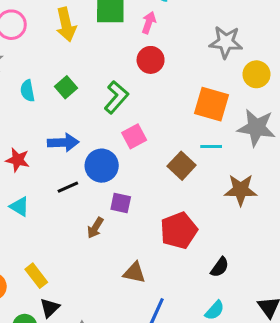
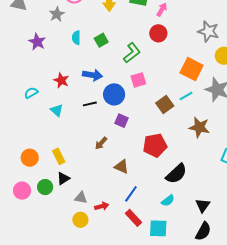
cyan line: (211, 146) -> (186, 96), turned -40
brown arrow: (95, 228) -> (101, 143), moved
black semicircle: (220, 267) -> (176, 174), size x1.6

